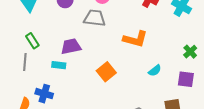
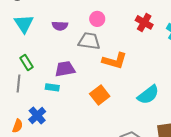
orange L-shape: (135, 39) -> (115, 61), moved
cyan semicircle: (155, 71) -> (148, 95), size x1.6
blue cross: (44, 94) -> (37, 116), turned 30

